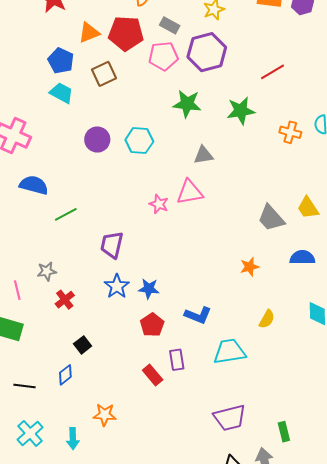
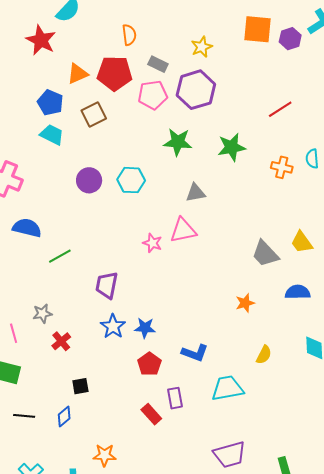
red line: (273, 72) -> (280, 109), moved
black square: (83, 345) -> (80, 386), turned 30
black line: (24, 386) -> (24, 416), moved

